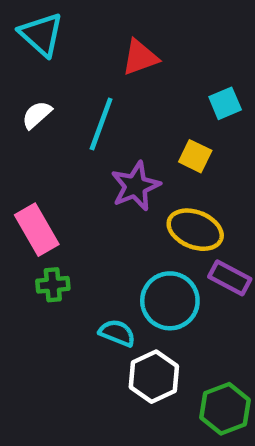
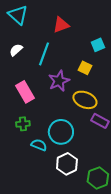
pink rectangle: (37, 230) -> (25, 92), moved
cyan circle: (170, 301) -> (61, 132), moved
cyan semicircle: (117, 333) -> (39, 145), moved

